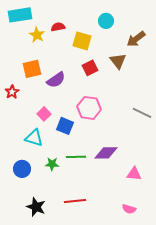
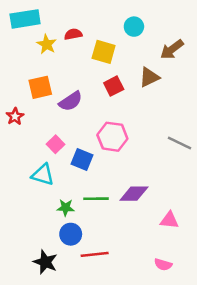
brown triangle: (118, 61) -> (149, 77), turned 42
blue circle: (22, 169) -> (71, 234), moved

